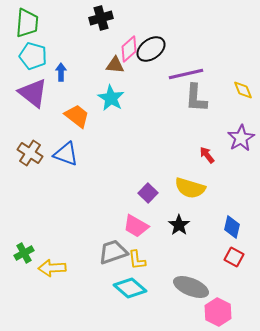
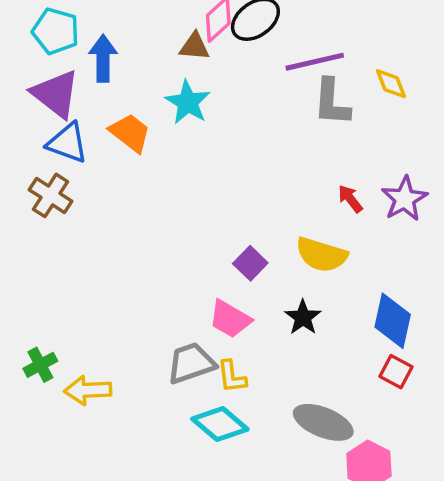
blue arrow: (61, 72) -> (103, 58), size x1.5
yellow diamond: (243, 90) -> (391, 84), moved
purple star: (241, 138) -> (404, 199), moved
blue triangle: (66, 154) -> (67, 143), moved
blue diamond: (232, 227) -> (393, 321), size x1.4

